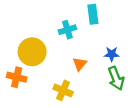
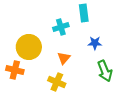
blue star: (112, 54) -> (95, 43), moved
orange triangle: (80, 64) -> (64, 58), moved

